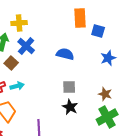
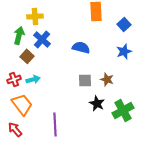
blue square: (98, 31) -> (124, 24), moved, turned 32
brown star: (105, 94) -> (107, 79), moved
black star: (70, 107) -> (97, 103), moved

